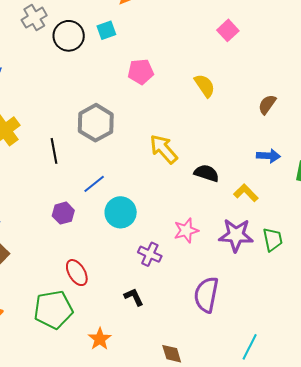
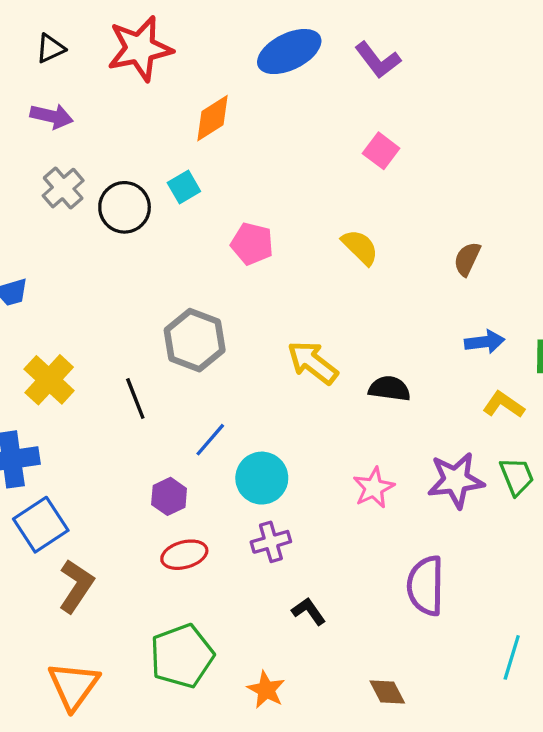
pink pentagon: (141, 72) -> (252, 244), turned 30
yellow L-shape: (246, 193) -> (504, 405), moved
purple cross: (150, 254) -> (271, 542), moved, turned -30
red ellipse: (77, 273) -> (184, 555), moved, turned -64

